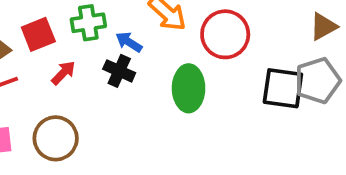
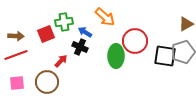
red square: (38, 34) -> (46, 34), moved
red circle: (225, 34) -> (135, 41), moved
red arrow: (63, 73) -> (61, 61), moved

